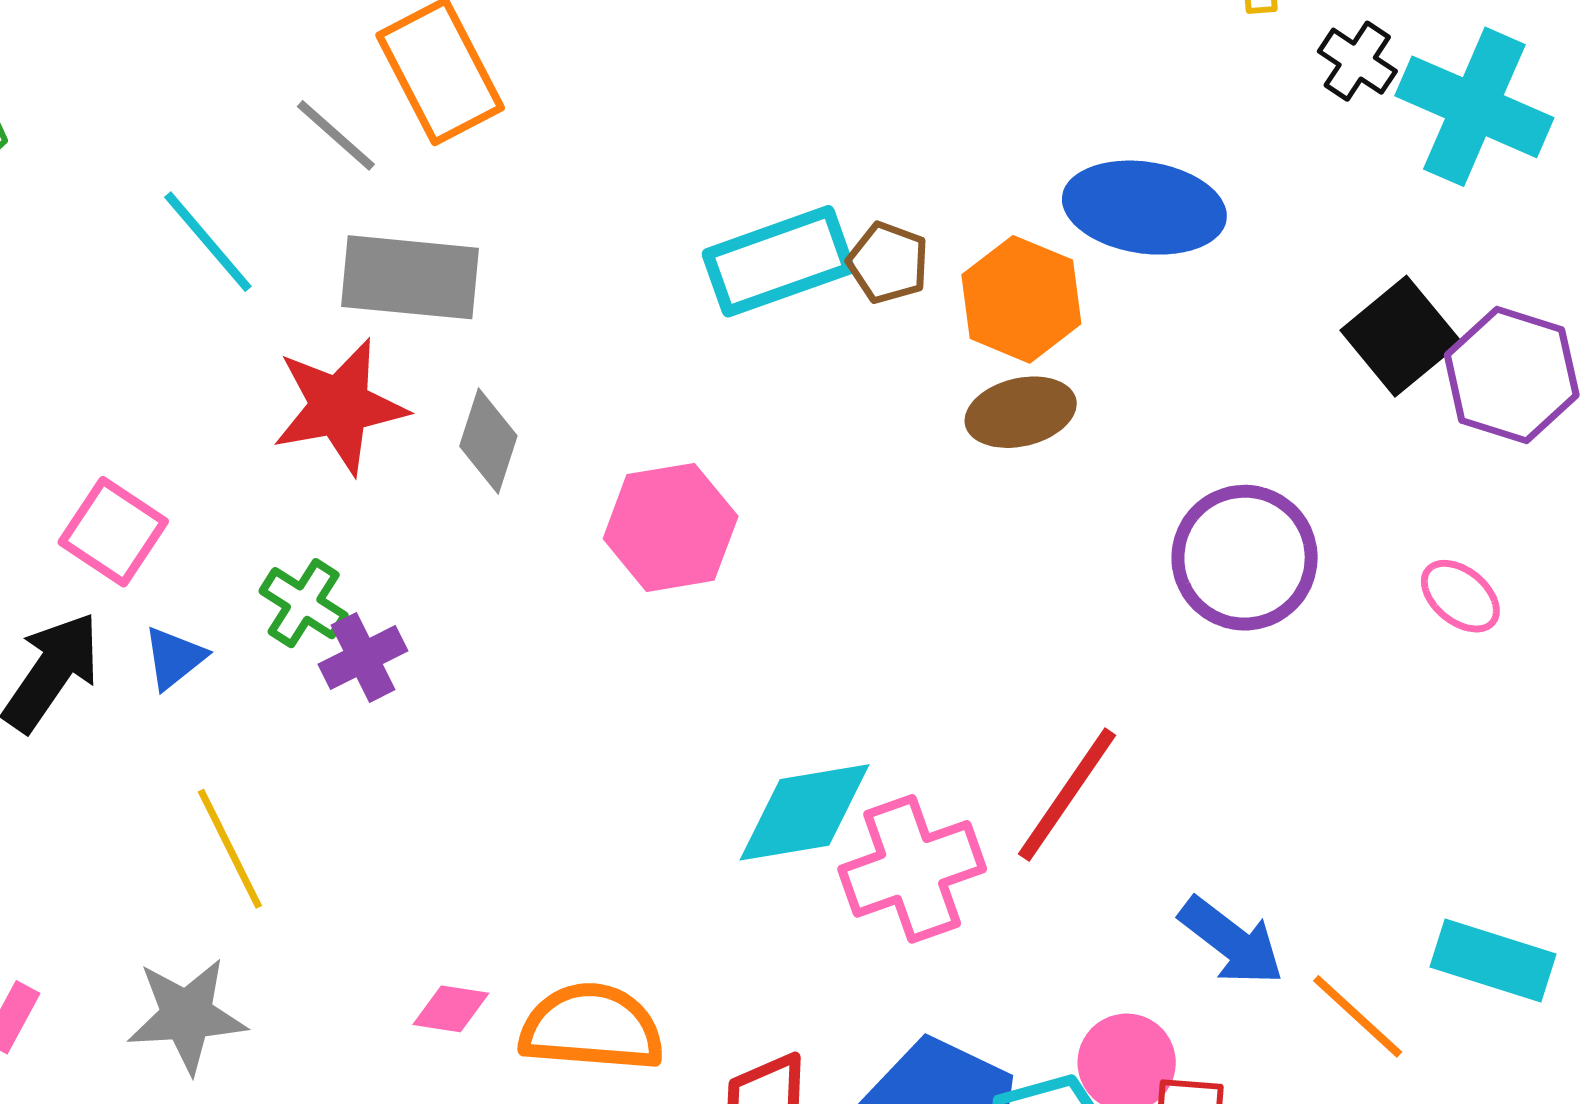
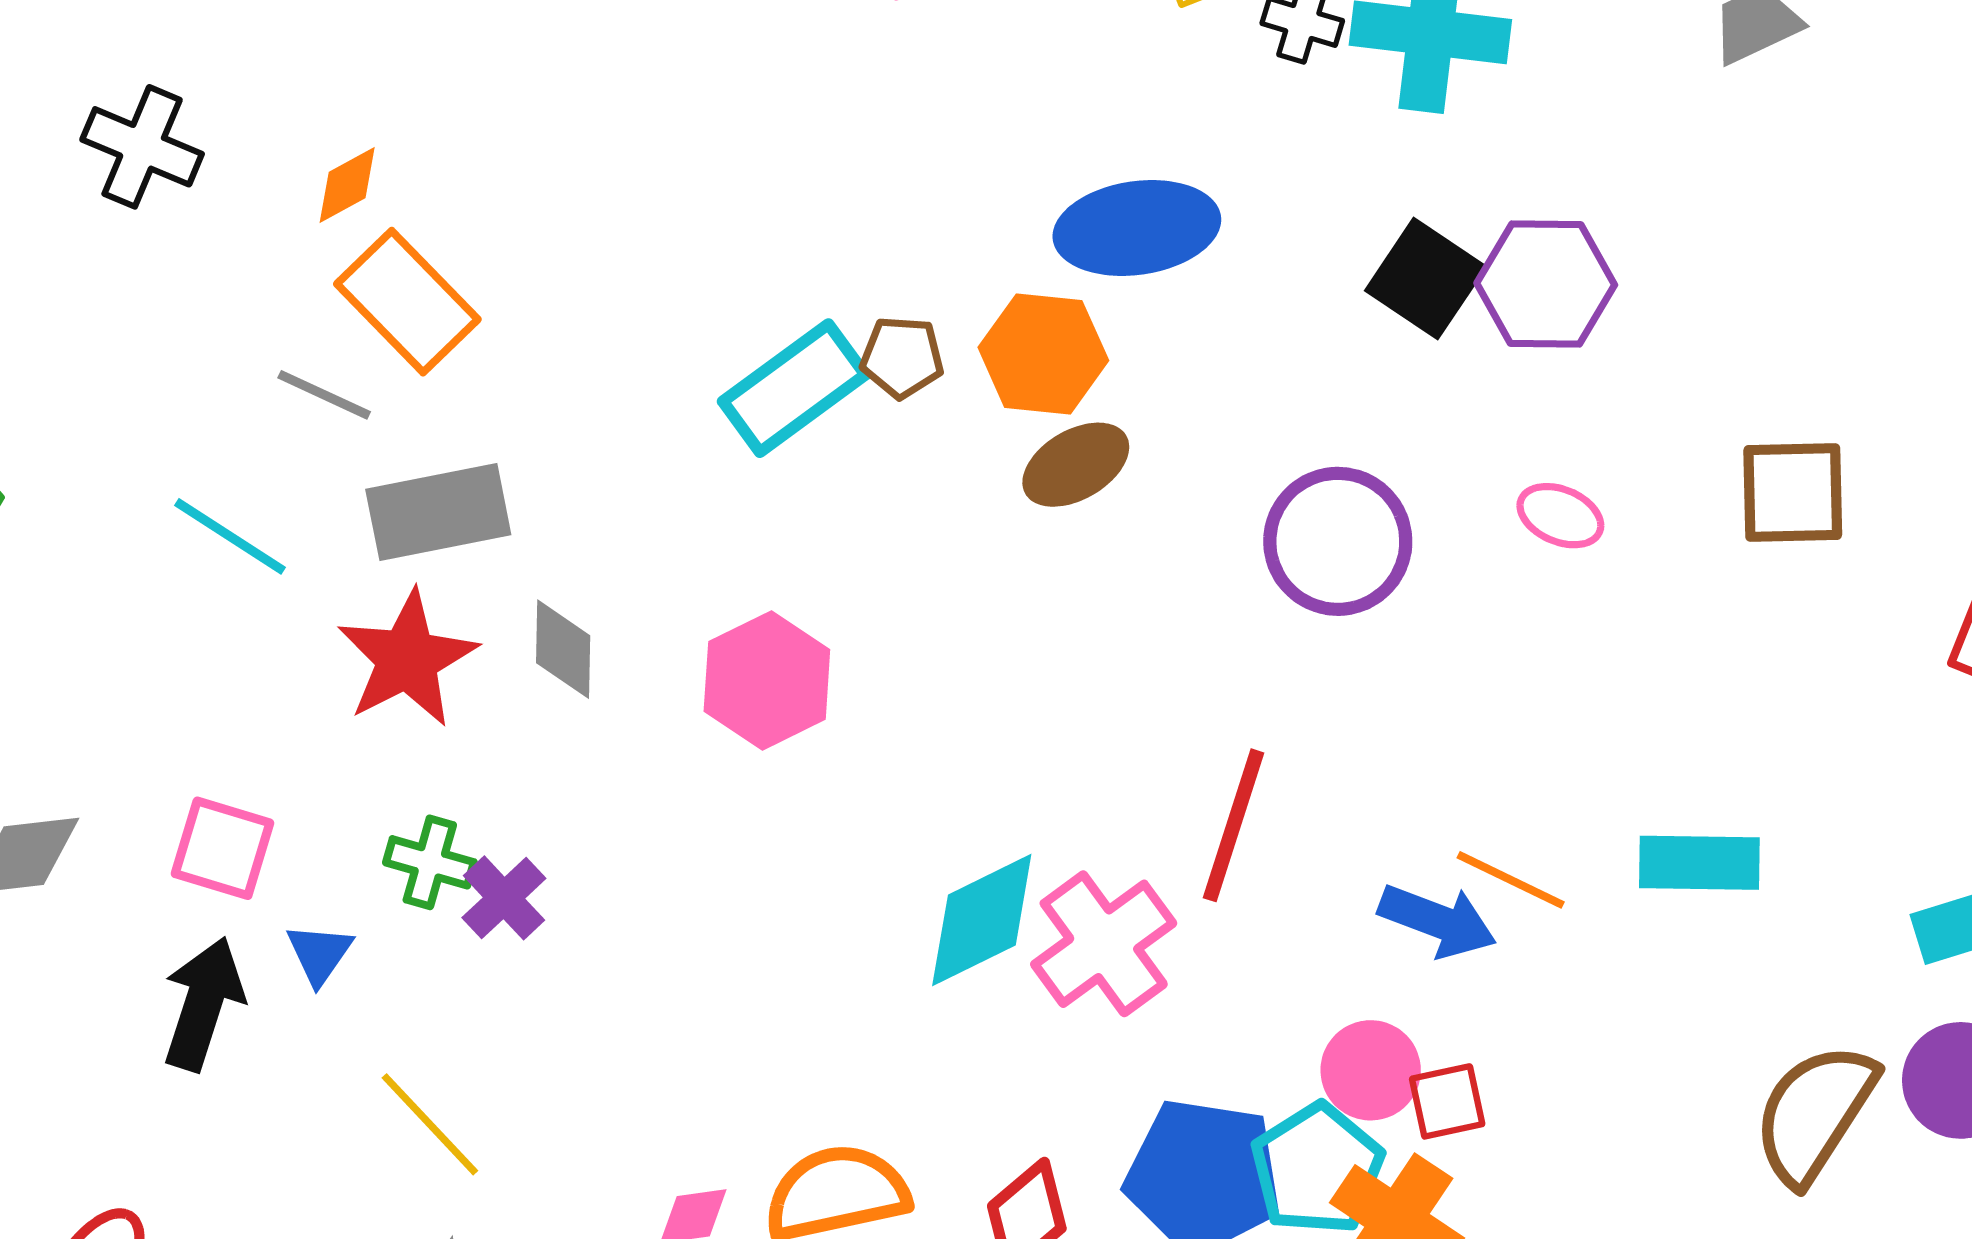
orange line: (1358, 1016) -> (1511, 880), moved

